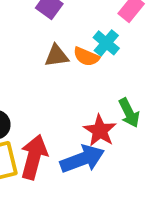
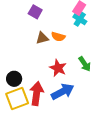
cyan cross: (106, 43) -> (80, 19), moved
red star: (100, 131) -> (58, 68), moved

